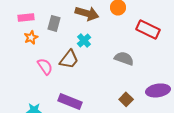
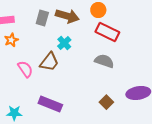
gray rectangle: (54, 23) -> (42, 18), moved
red rectangle: (148, 29) -> (107, 32), moved

